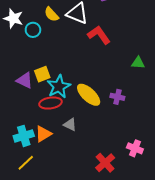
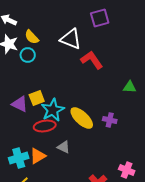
yellow semicircle: (52, 14) -> (32, 37), moved

